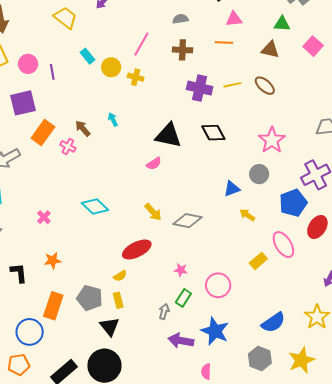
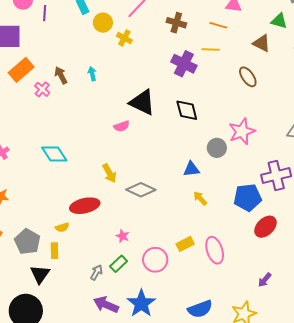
yellow line: (232, 85) -> (211, 50), moved
gray circle: (259, 174) -> (217, 148), moved
pink ellipse: (283, 245) -> (215, 250), moved
yellow rectangle: (258, 261) -> (185, 244), moved

